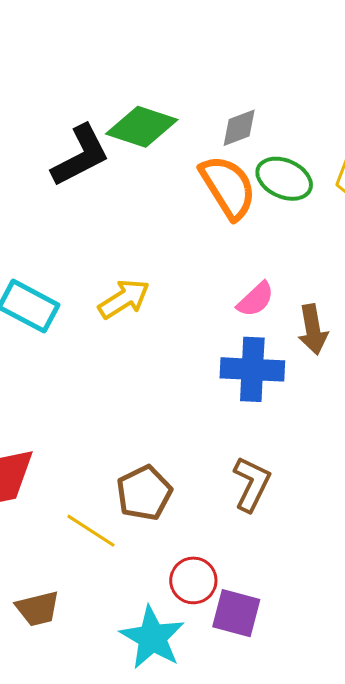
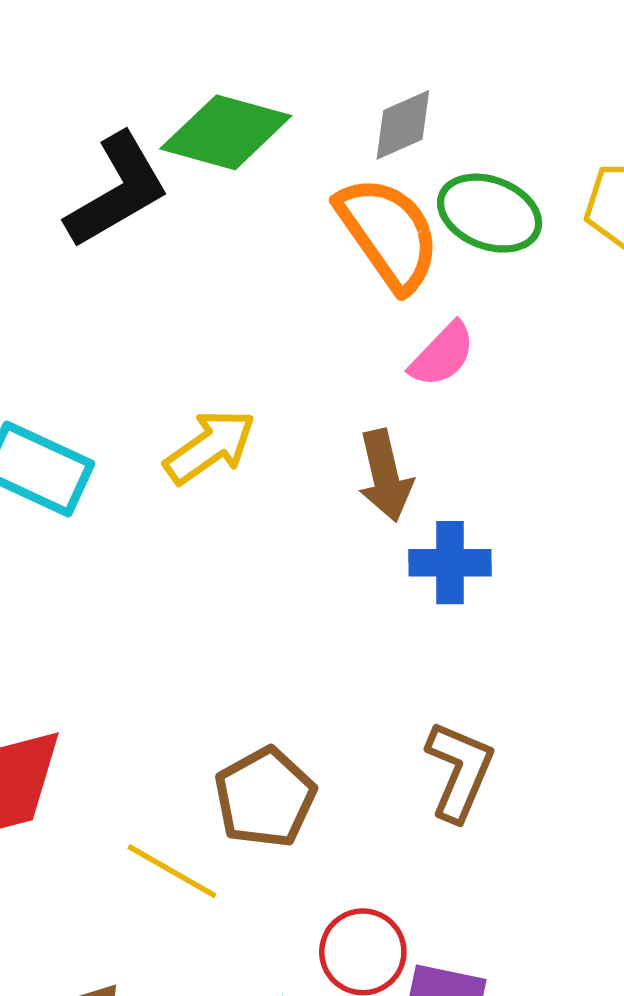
pink semicircle: (256, 299) -> (442, 355), moved
brown arrow: (313, 329) -> (385, 476), moved
blue cross: (252, 369) -> (450, 563), size x0.7

